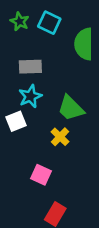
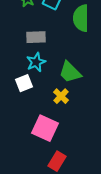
pink square: (41, 175) -> (45, 128), size x1.5

